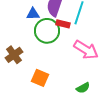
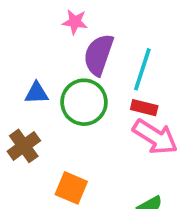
blue triangle: (33, 14) -> (37, 93), moved
red rectangle: (63, 24) -> (144, 108), moved

